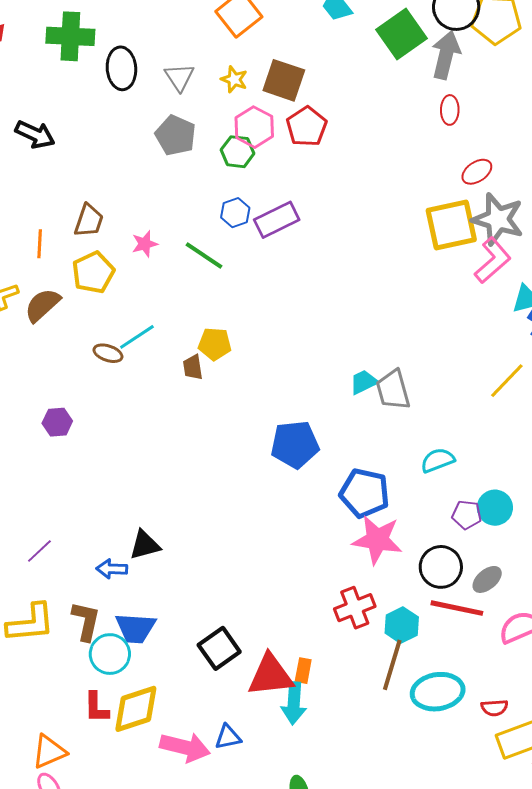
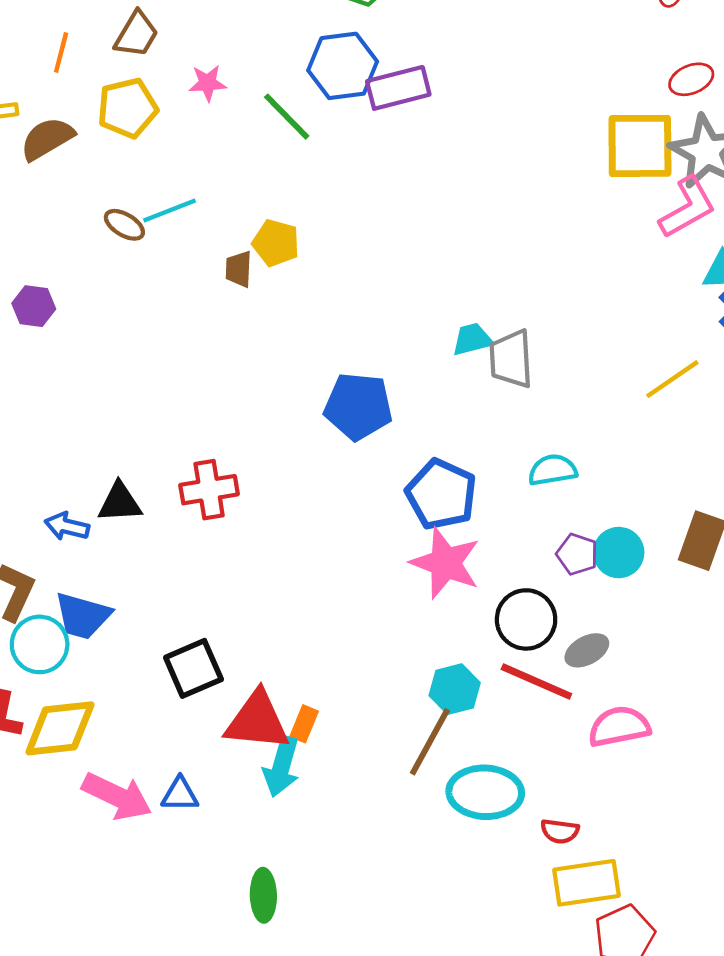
blue hexagon: (235, 213) -> (343, 66), size x1.6
red cross: (355, 608) -> (209, 490), moved

